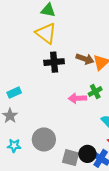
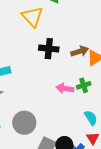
yellow triangle: (46, 33) -> (32, 17), moved
brown arrow: (85, 59) -> (80, 51), turned -48

